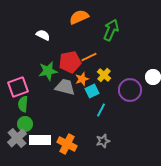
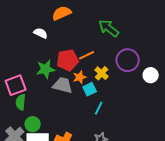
orange semicircle: (79, 17) -> (62, 13), moved
green arrow: (111, 30) -> (109, 28), turned -75
purple circle: (130, 90) -> (128, 60), moved
green circle: (25, 124) -> (33, 124), moved

